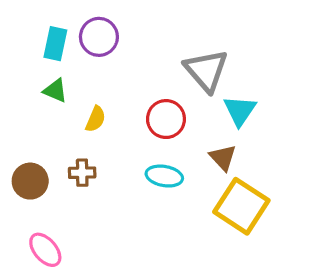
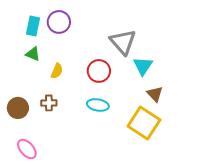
brown triangle: (223, 158) -> (155, 94), moved

